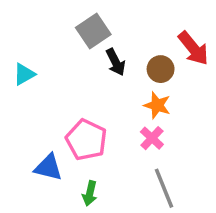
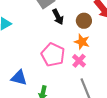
pink pentagon: (86, 140) -> (53, 55), moved

